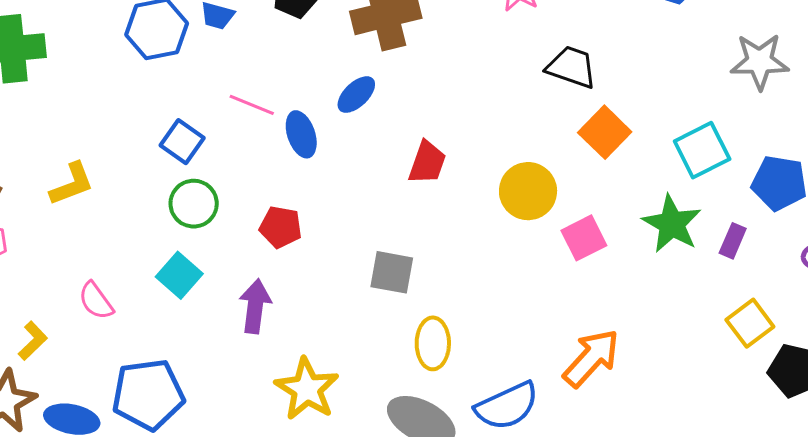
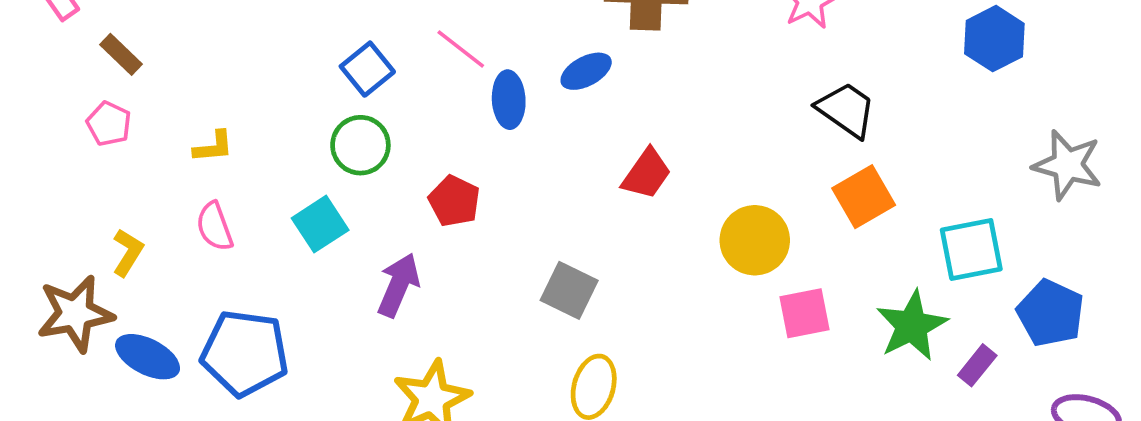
yellow L-shape: (72, 184) -> (213, 147), moved, size x0.7
yellow L-shape: (33, 341) -> (128, 252), turned -30

